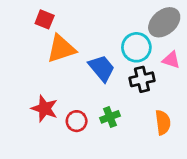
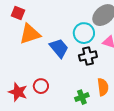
red star: (45, 109) -> (18, 92), moved
green cross: (110, 117) -> (82, 97), moved

